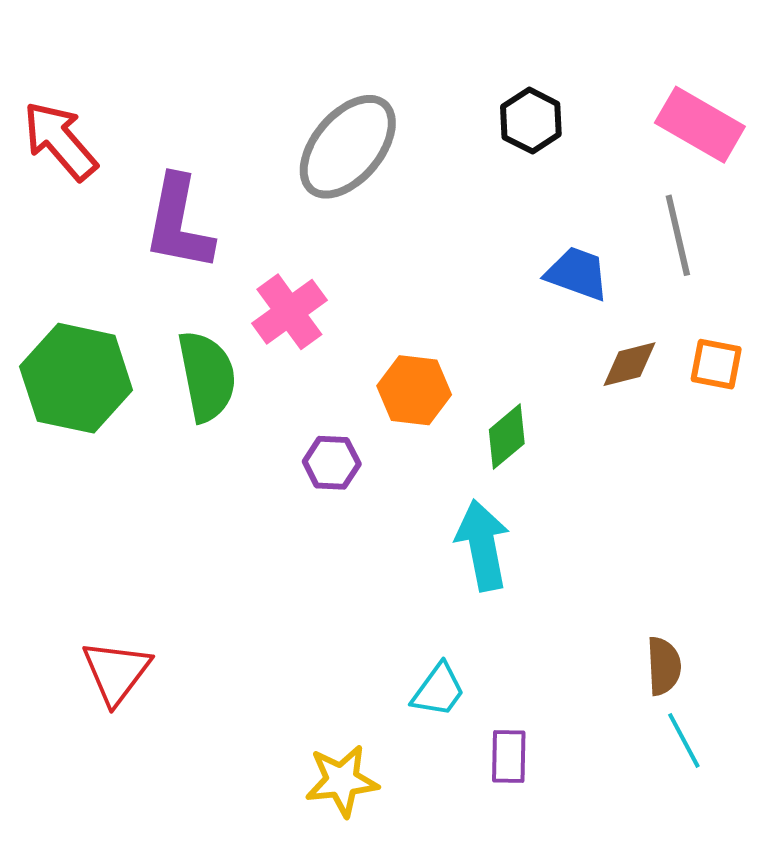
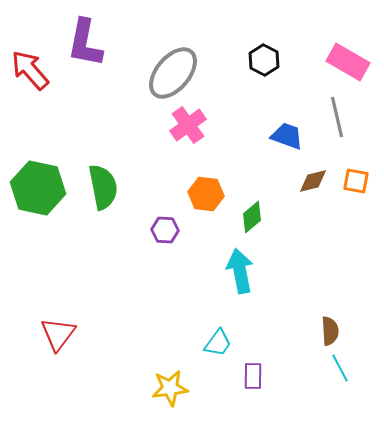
purple L-shape: (179, 223) -> (85, 43), moved
pink cross: (289, 312) -> (188, 125), moved

